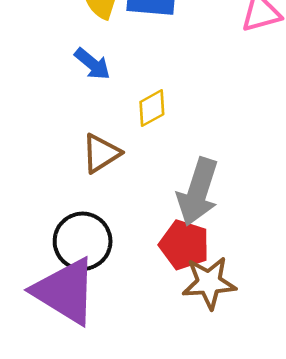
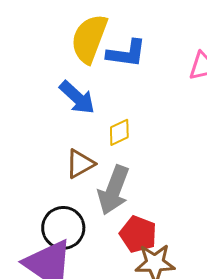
blue arrow: (92, 64) -> (77, 97), size x1.4
gray arrow: (198, 192) -> (114, 190), moved

